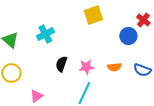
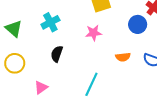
black semicircle: (61, 64) -> (57, 54), moved
pink star: (86, 67) -> (93, 33), moved

